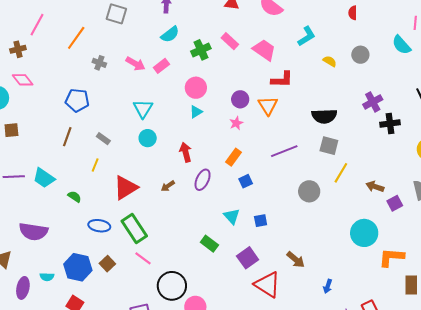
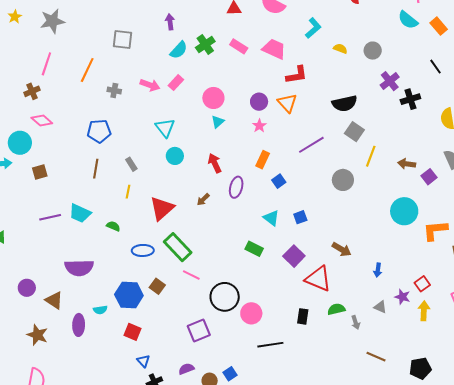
green cross: (201, 50) -> (205, 45), moved
gray circle: (360, 55) -> (373, 51), moved
gray rectangle: (103, 139) -> (131, 164), turned 32
gray square: (329, 146) -> (354, 132), turned 30

